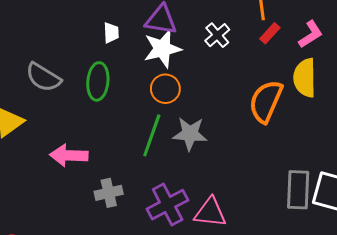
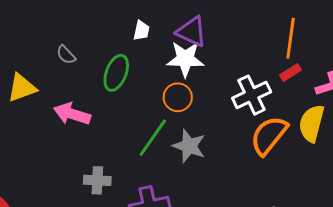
white cross: (217, 35) -> (252, 95), moved, size x1.5
gray semicircle: (43, 77) -> (66, 55), size x0.6
pink arrow: (69, 155) -> (72, 114), moved

